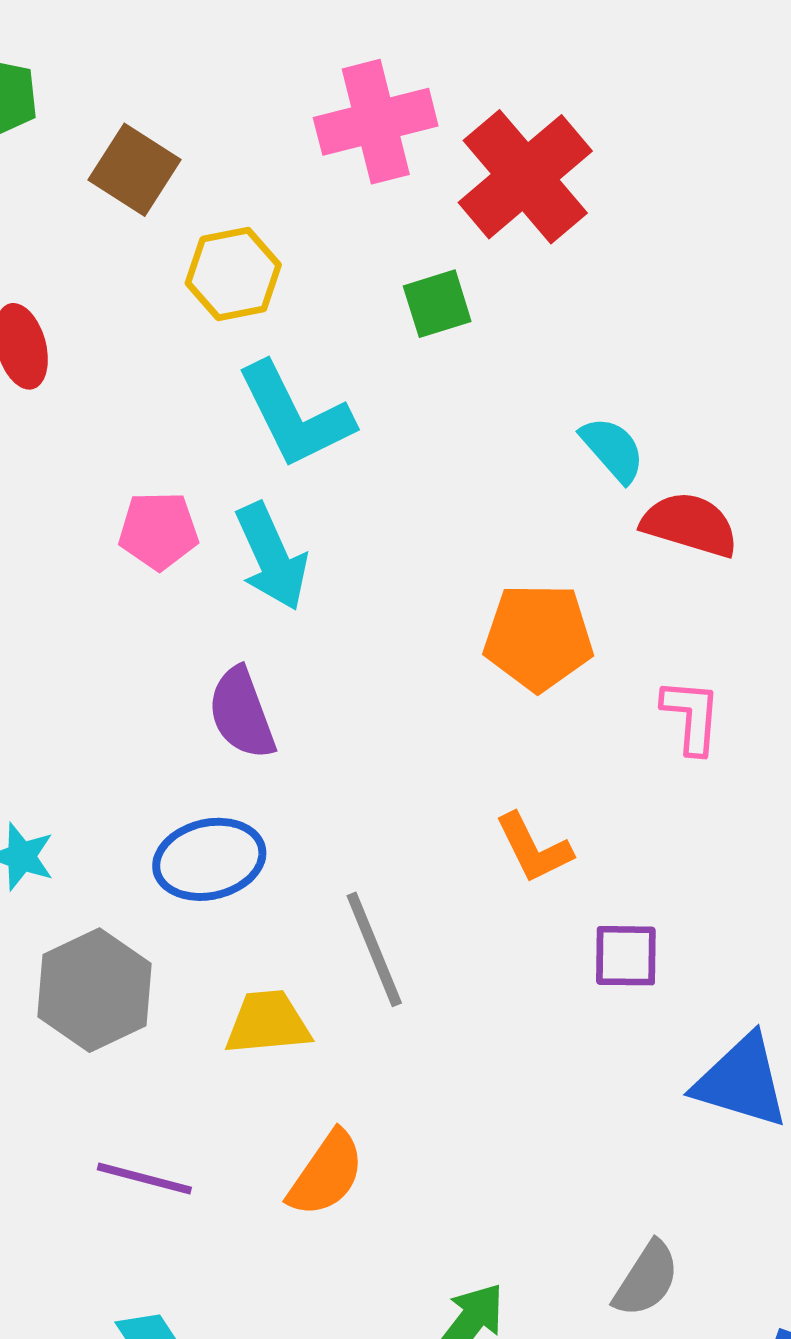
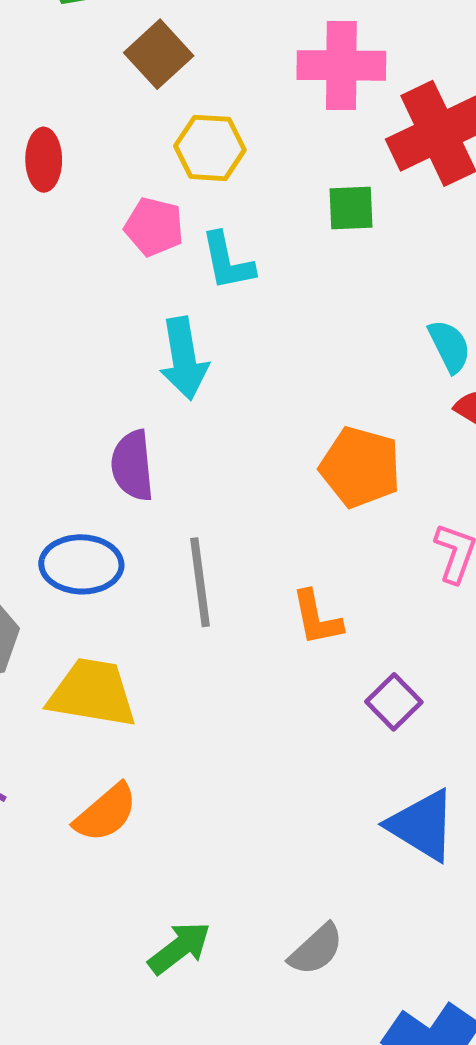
cyan L-shape: (295, 415) -> (227, 261), size x0.7
pink pentagon: (159, 531) -> (154, 227), moved
gray line: (374, 949) -> (200, 582), moved
purple square: (626, 956) -> (394, 702), moved, turned 30
yellow trapezoid: (268, 1023) -> (92, 693), size x1.4

